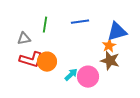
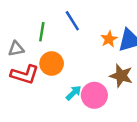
blue line: (80, 22) -> (72, 21), moved, turned 66
orange star: (109, 46) -> (109, 39), moved
orange circle: (47, 62) -> (52, 64), moved

